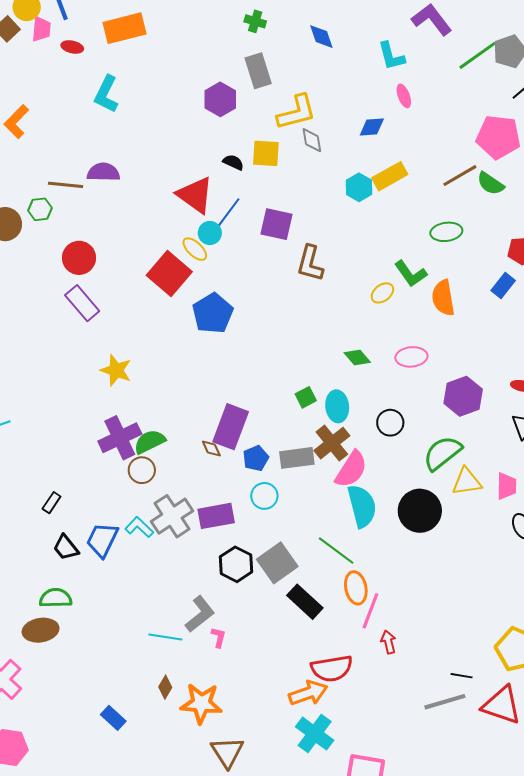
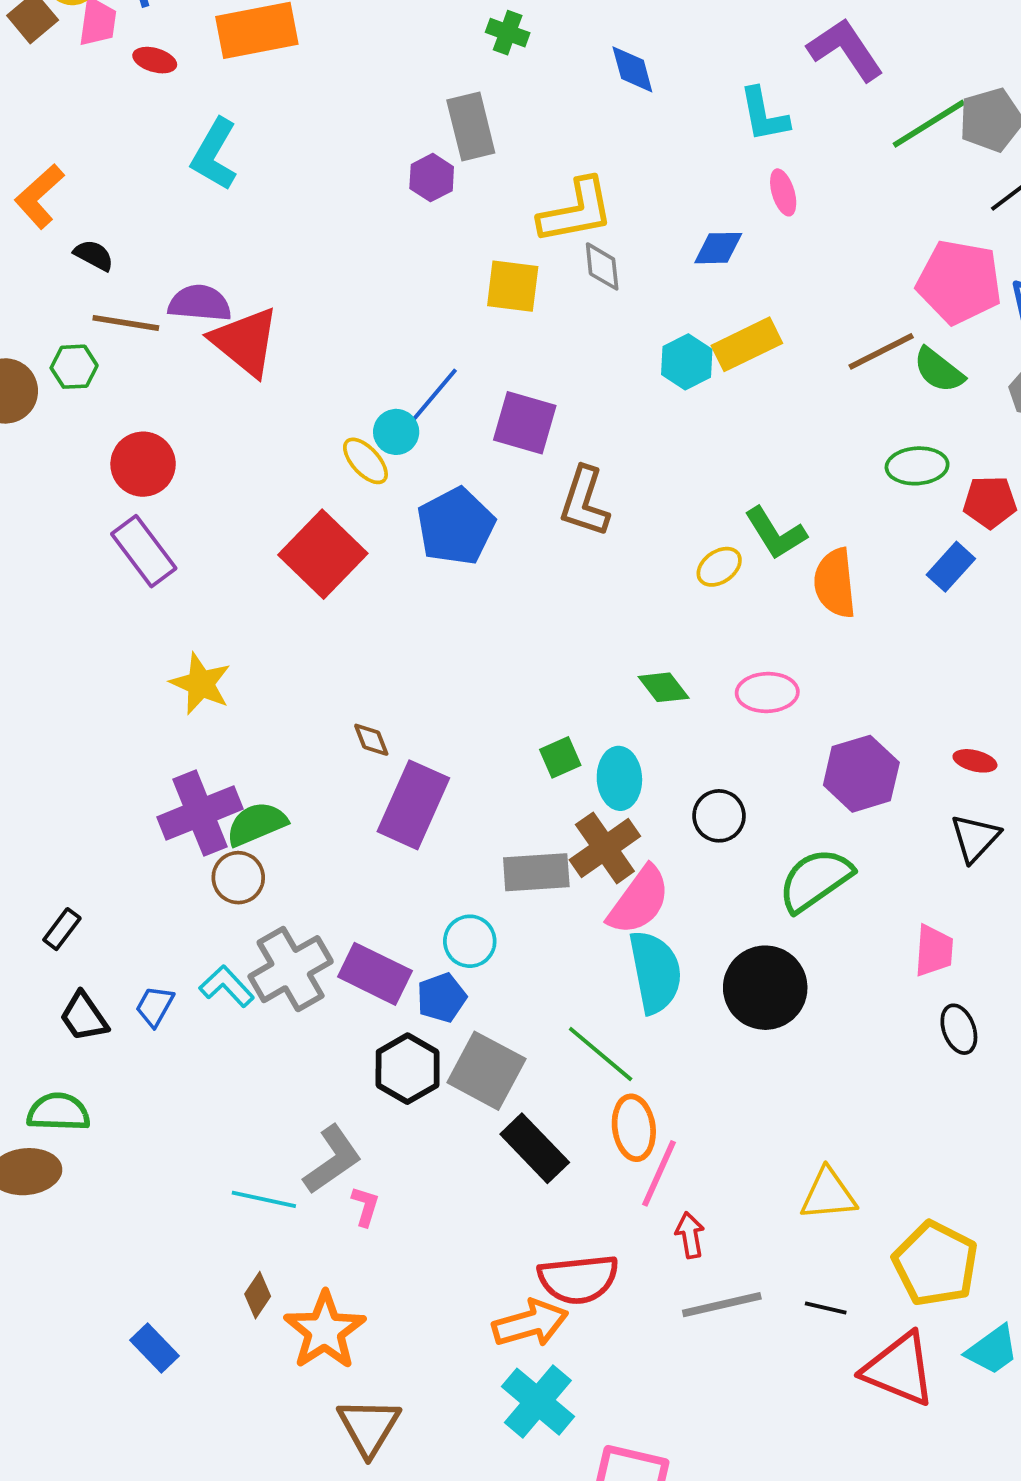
gray rectangle: (258, 71) -> (471, 126), moved
purple hexagon: (220, 99) -> (432, 178), size x0.7
black semicircle: (233, 162) -> (94, 255), moved
red triangle: (195, 195) -> (245, 342), moved
green ellipse: (446, 232) -> (917, 466), moved
red square: (169, 274) -> (323, 554), moved
blue pentagon: (213, 313) -> (456, 526), moved
brown diamond: (211, 449) -> (371, 740), moved
blue pentagon: (256, 458) -> (442, 998), moved
yellow triangle: (467, 482) -> (828, 1194), moved
purple rectangle: (216, 516) -> (375, 974), turned 33
blue trapezoid: (102, 540) -> (155, 1006), size x0.6
gray square: (277, 563) -> (486, 1071), turned -30
gray line: (445, 702) -> (722, 1305), moved
orange star: (201, 703) -> (325, 1331), turned 30

